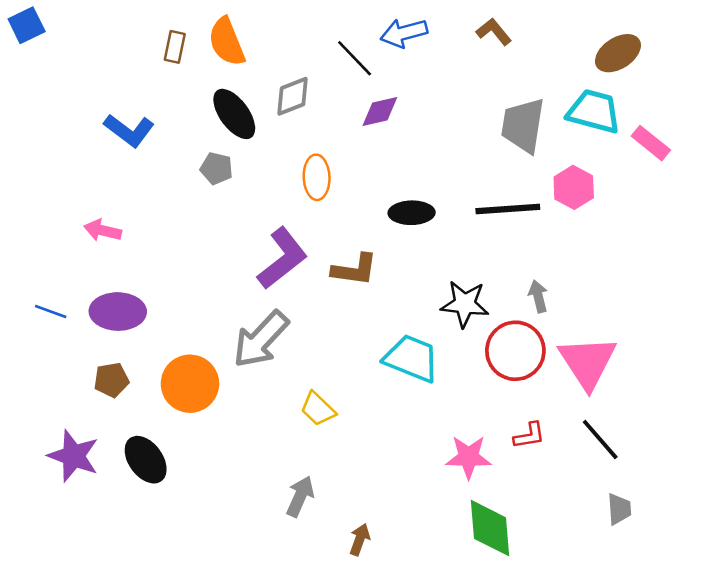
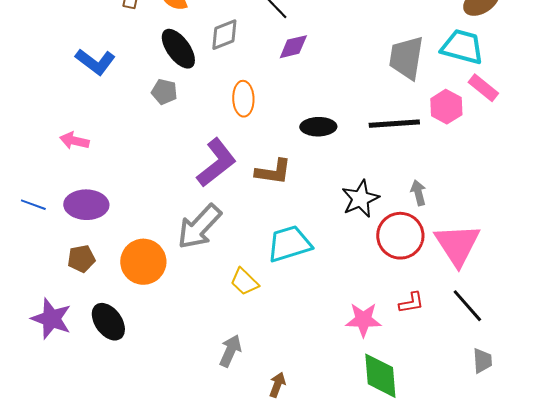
pink rectangle: (651, 143) -> (483, 88), moved
black star: (465, 304) -> (360, 199), turned -30
cyan trapezoid: (412, 358) -> (289, 244), moved, turned -39

